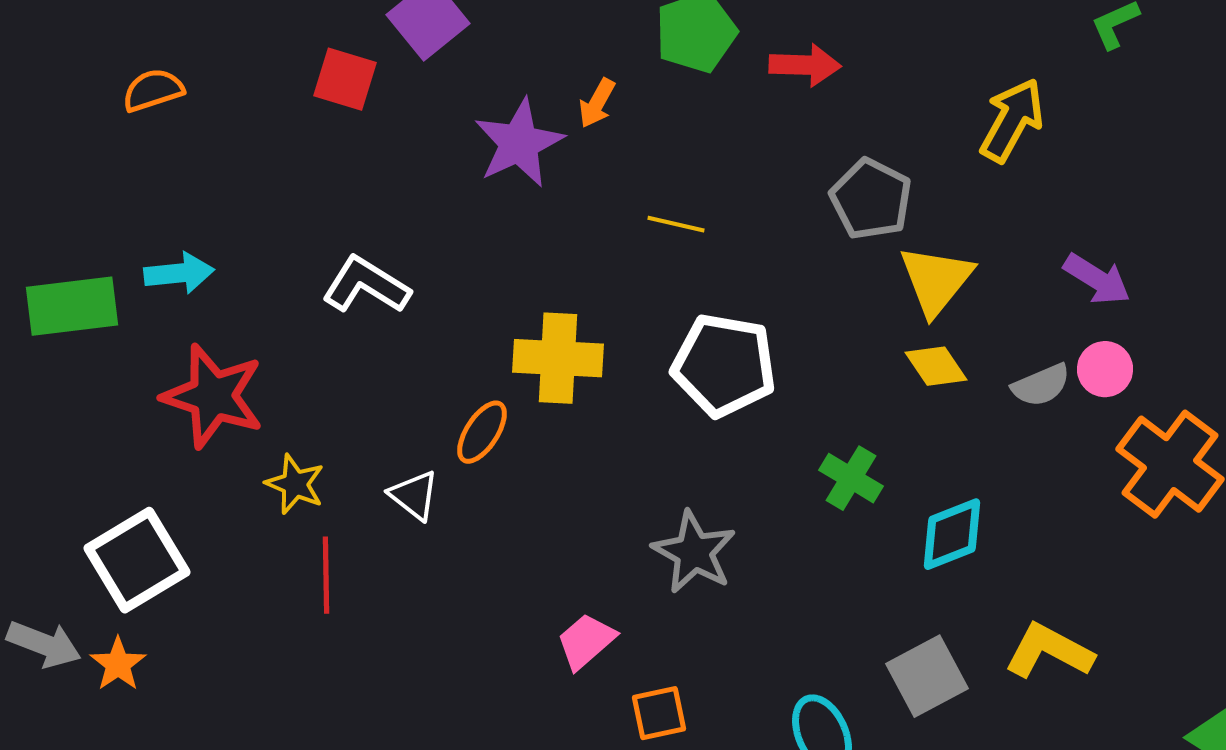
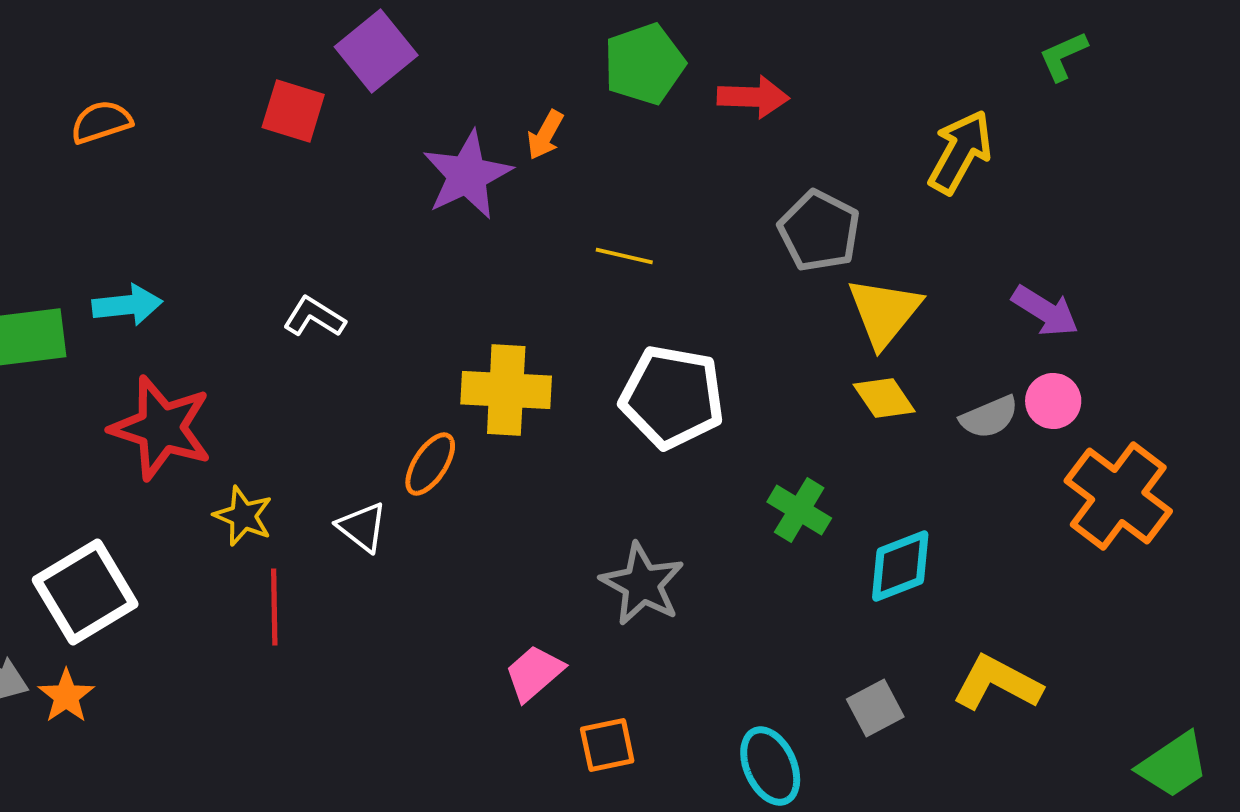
white L-shape: (366, 285) -> (314, 317), size x0.7
gray square: (927, 676) -> (875, 708), size x0.7

